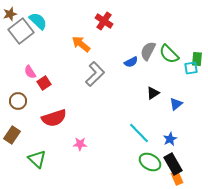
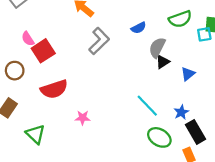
gray semicircle: (148, 51) -> (157, 48), moved
green semicircle: (169, 54) -> (180, 19), turned -65
red square: (44, 83) -> (43, 51), size x1.5
black rectangle: (173, 164) -> (196, 132), moved

